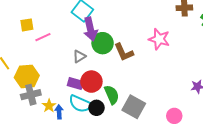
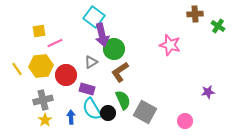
brown L-shape: (124, 52) -> (120, 72), moved, turned 80
yellow hexagon: (27, 76) -> (41, 66), moved
red circle: (91, 82) -> (66, 75), moved
cyan semicircle: (80, 104) -> (92, 109), turned 35
yellow star: (49, 106) -> (45, 120), moved

